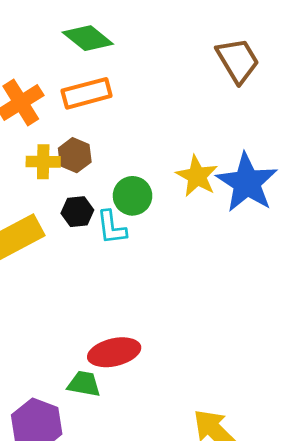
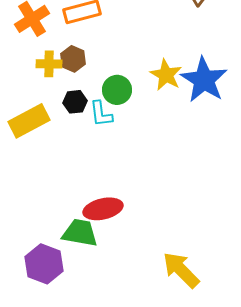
green trapezoid: (84, 384) -> (80, 233), size x1.4

